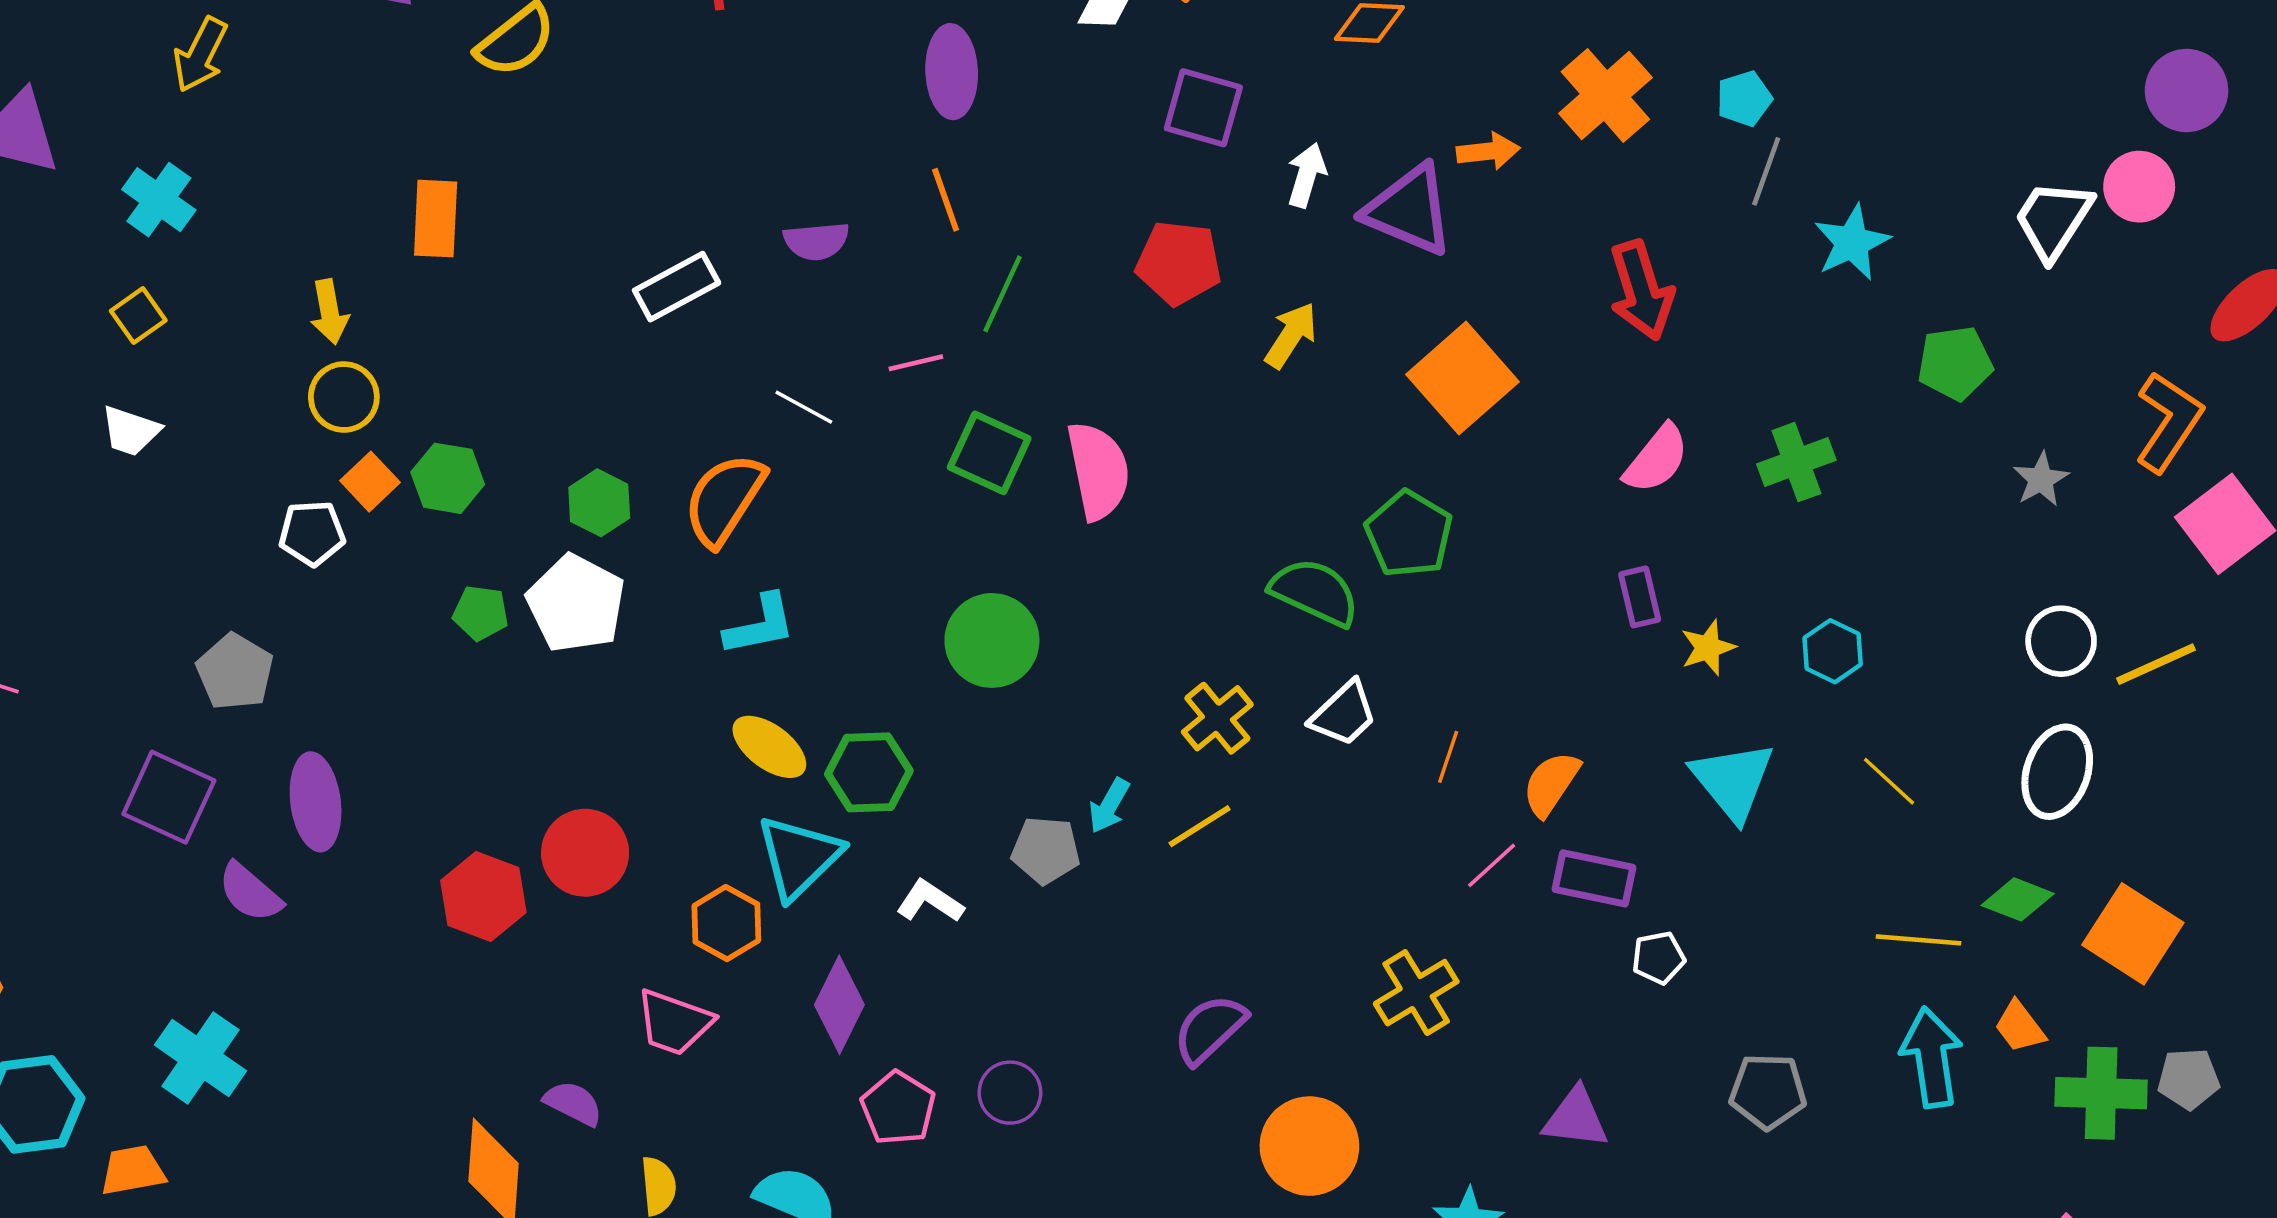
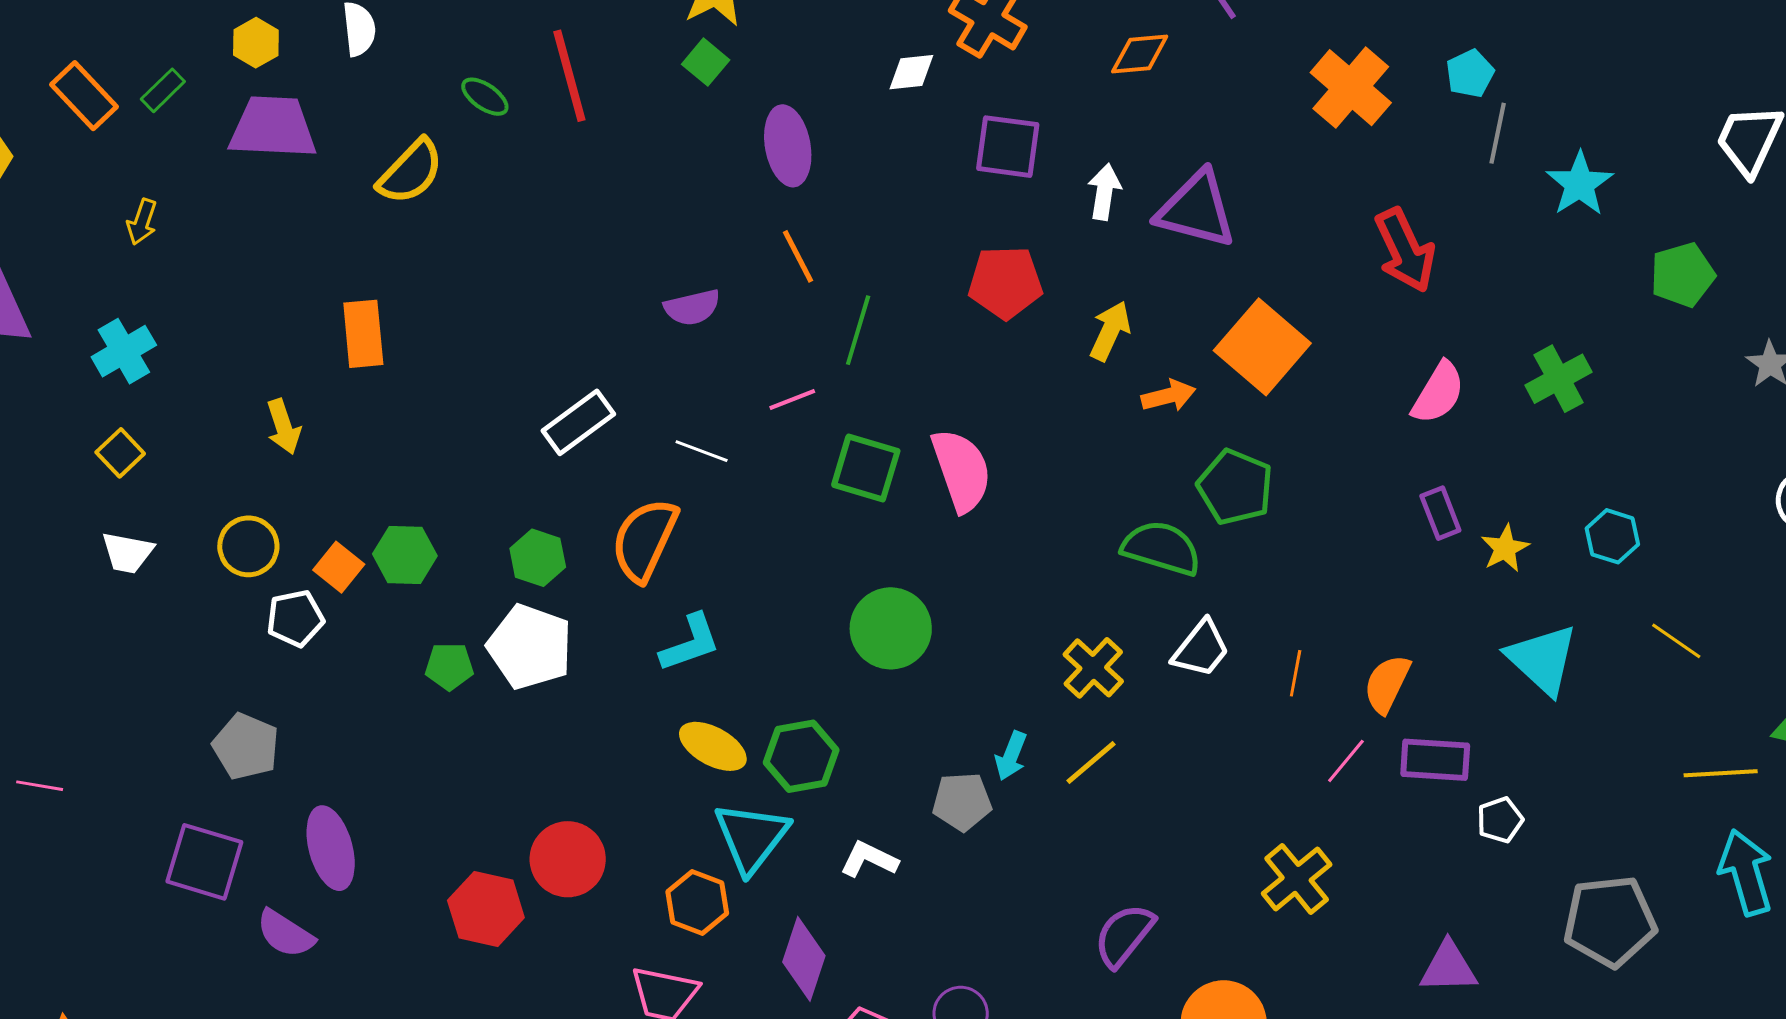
yellow arrow: (200, 55) -> (142, 222), size x0.7
orange arrow: (1488, 151) -> (1168, 396), moved
cyan cross: (159, 200) -> (124, 351), turned 32
white rectangle: (677, 287) -> (578, 422), moved
yellow circle: (344, 397) -> (248, 546), moved
gray pentagon: (1768, 1091) -> (1610, 921), size x1.4

